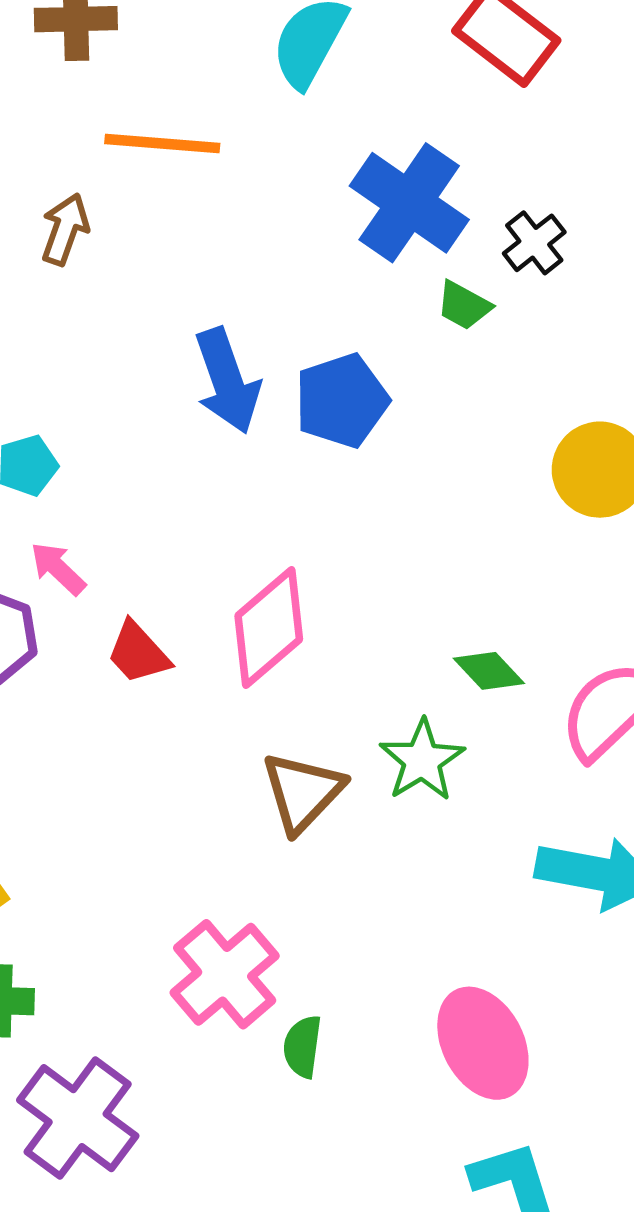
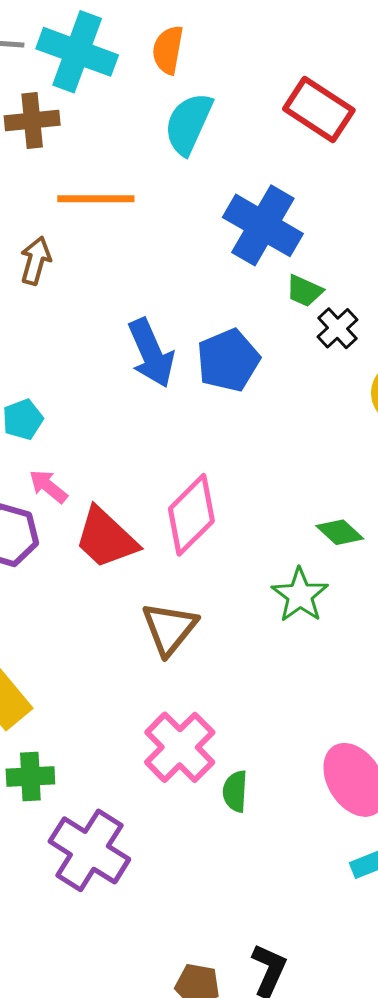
black cross: (534, 243) -> (338, 328), moved
red trapezoid: (138, 653) -> (106, 538), size x1.5
brown triangle: (303, 792) -> (169, 628), moved

